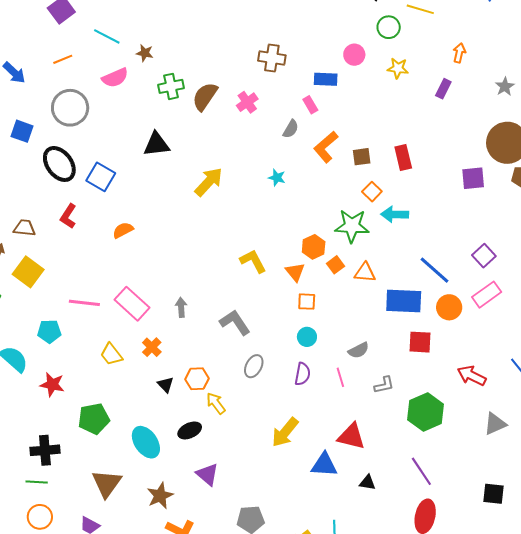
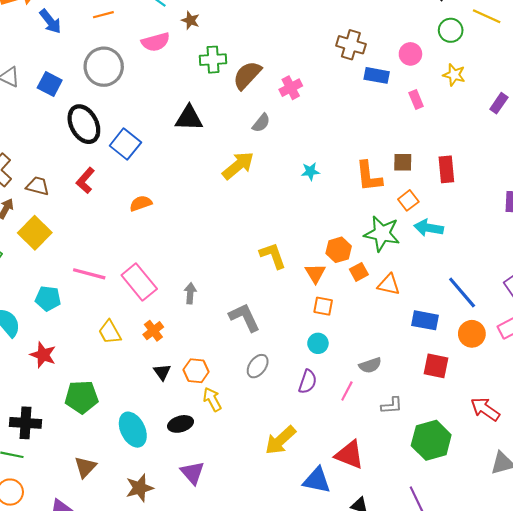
brown cross: (272, 58) -> (351, 45), moved
pink rectangle: (310, 105) -> (416, 100), moved
gray semicircle: (291, 129) -> (261, 123), moved
orange L-shape: (326, 147) -> (369, 176), moved, turned -64
cyan star: (277, 178) -> (310, 171), turned -30
blue rectangle: (404, 301) -> (425, 320), size x0.7
pink line: (340, 377) -> (347, 391), turned 36
brown triangle: (107, 483) -> (85, 467), size x0.7

